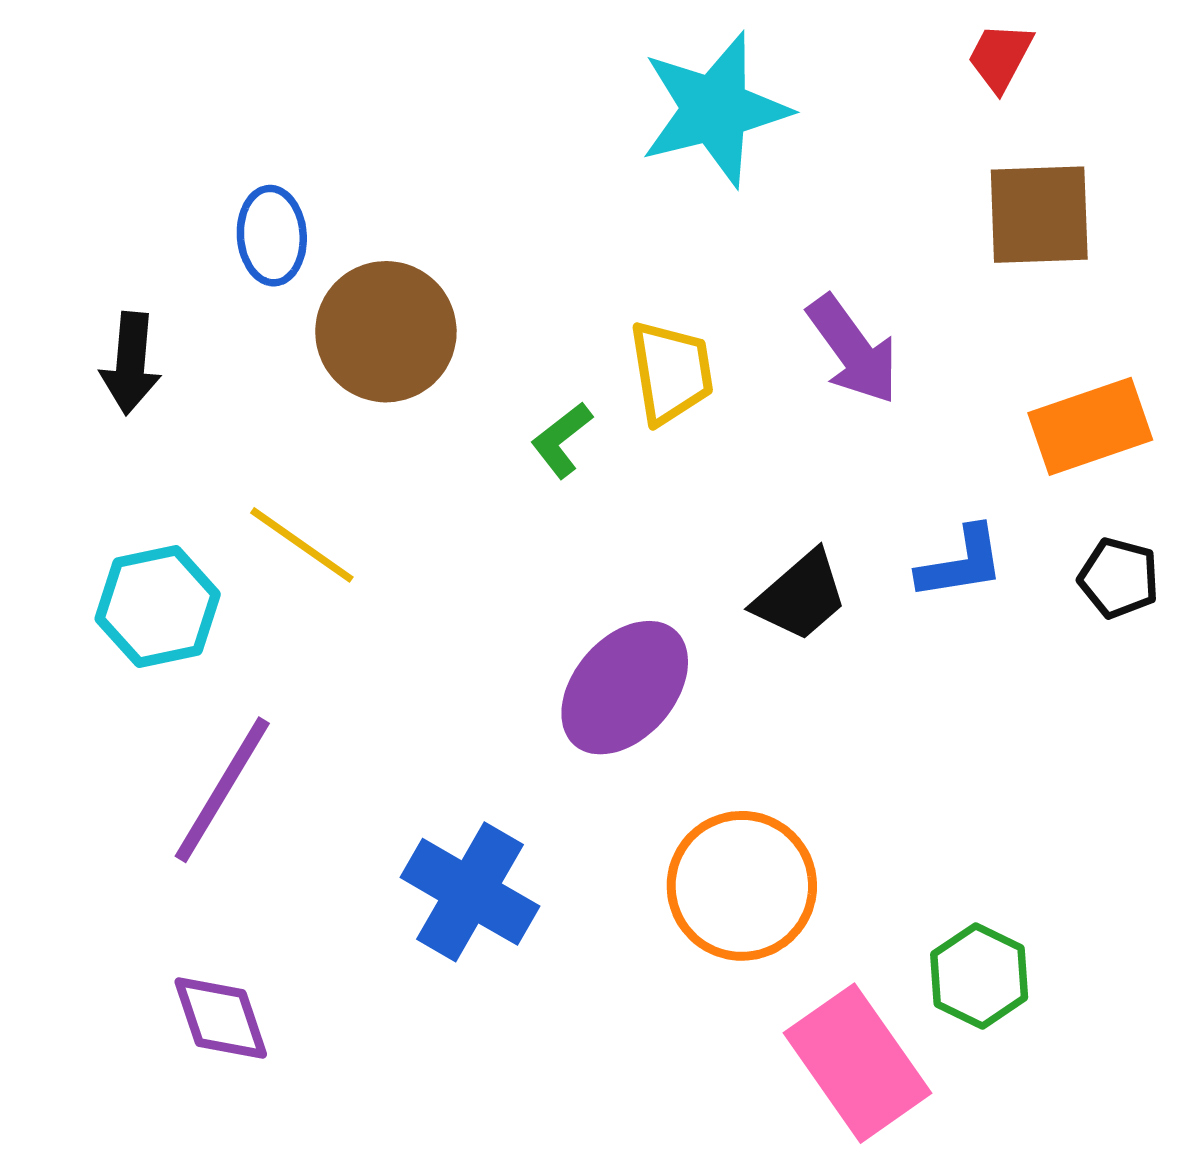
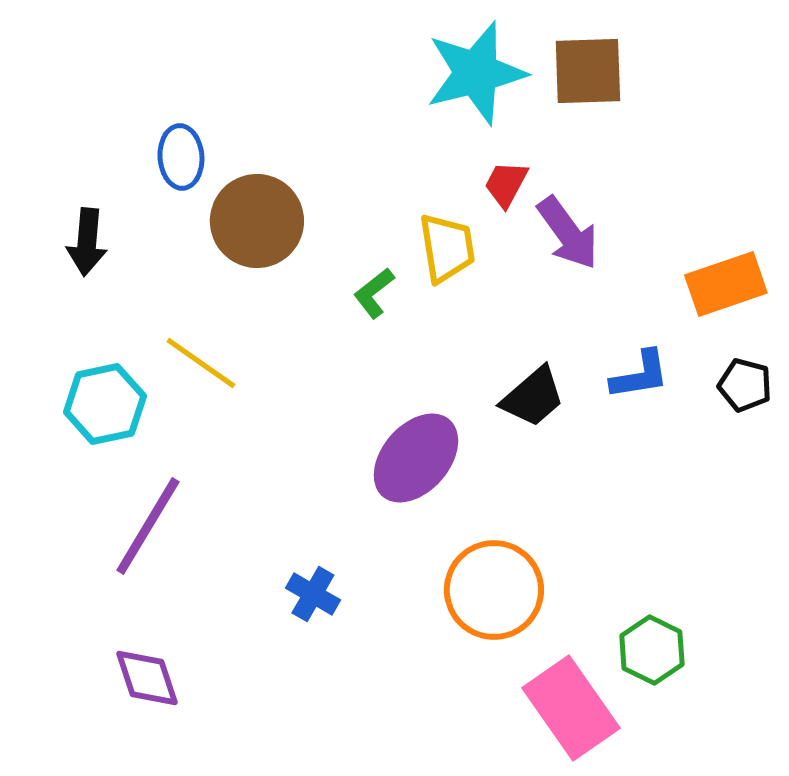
red trapezoid: (1000, 57) -> (506, 184), moved
brown square: (1039, 215) -> (588, 71), moved
blue cross: (470, 892) -> (313, 594), size x0.6

